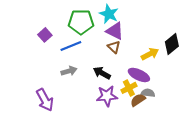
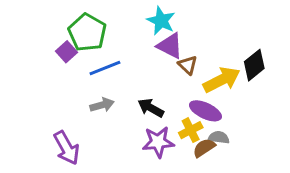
green pentagon: (81, 22) -> (87, 33), moved, turned 30
brown triangle: (114, 47) -> (188, 65), moved
yellow arrow: (150, 54) -> (222, 80), size x1.4

